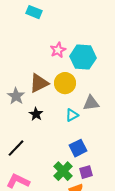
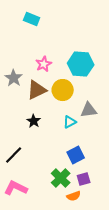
pink star: (58, 50) -> (44, 64), moved
gray star: (16, 96) -> (14, 78), moved

